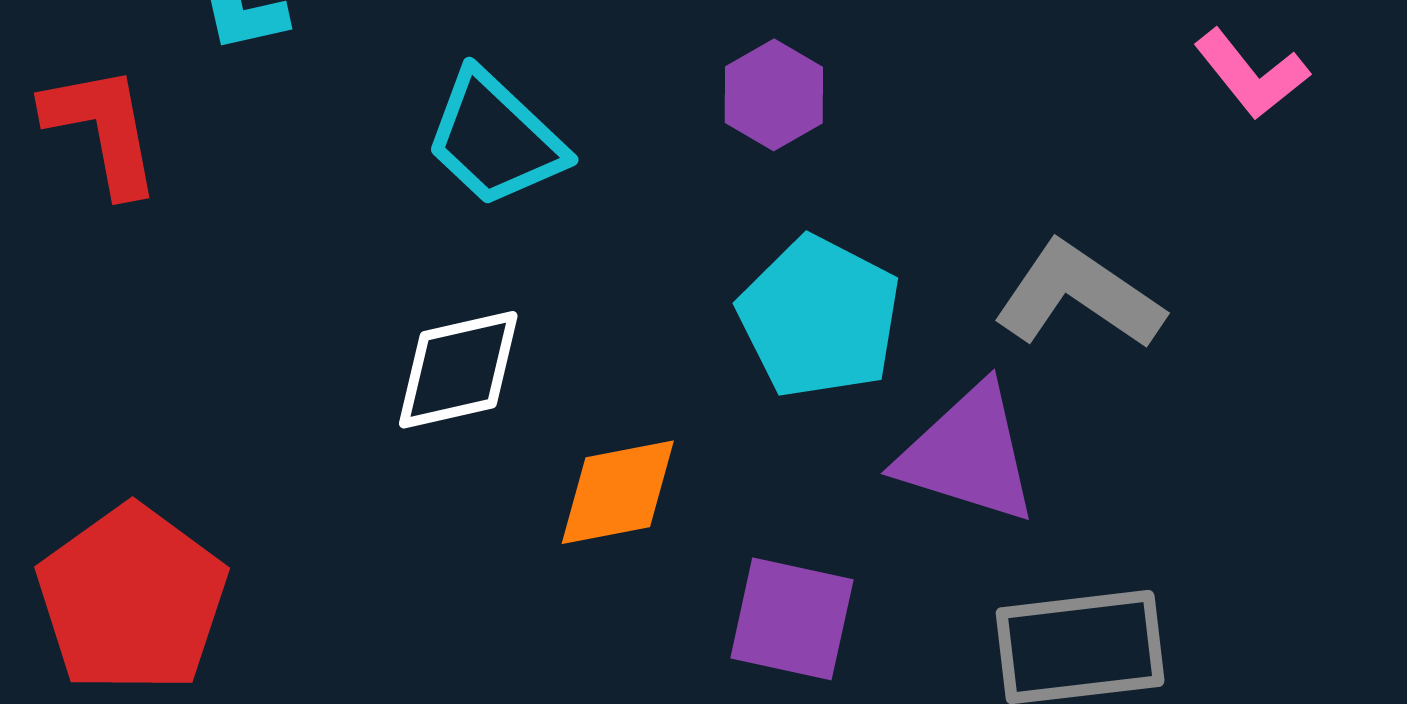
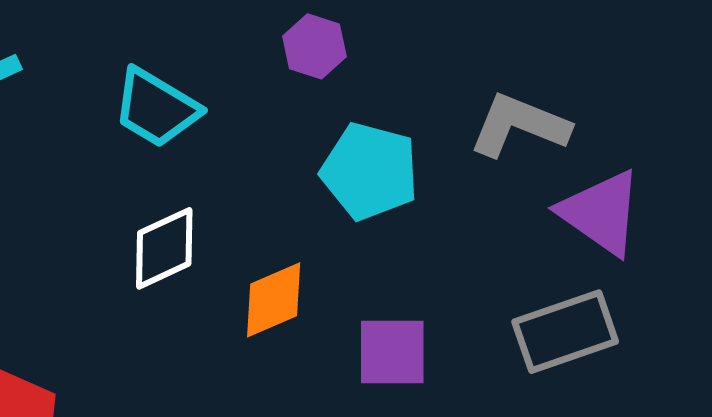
purple triangle: (968, 454) -> (601, 213), moved, turned 30

